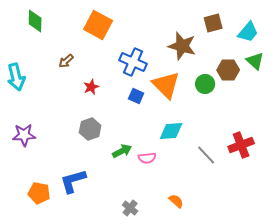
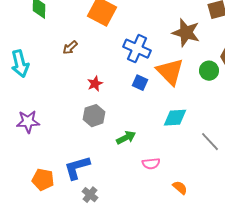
red star: (91, 87) -> (95, 84), moved
pink semicircle: (147, 158) -> (151, 164), moved
gray cross: (130, 208) -> (90, 195), moved

